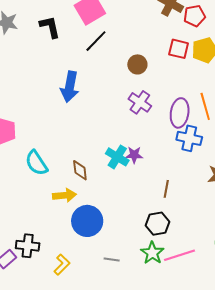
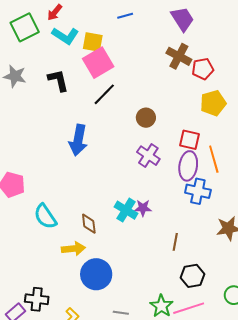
red square: (179, 49) -> (189, 140), moved
black hexagon: (157, 224) -> (192, 276), moved

